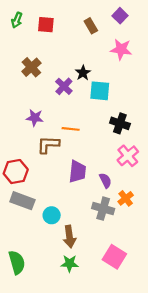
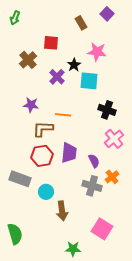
red square: (46, 25) -> (51, 43), moved
pink star: (121, 49) -> (97, 52), moved
red hexagon: (16, 172) -> (42, 156), moved
green star: (70, 263) -> (73, 249), moved

